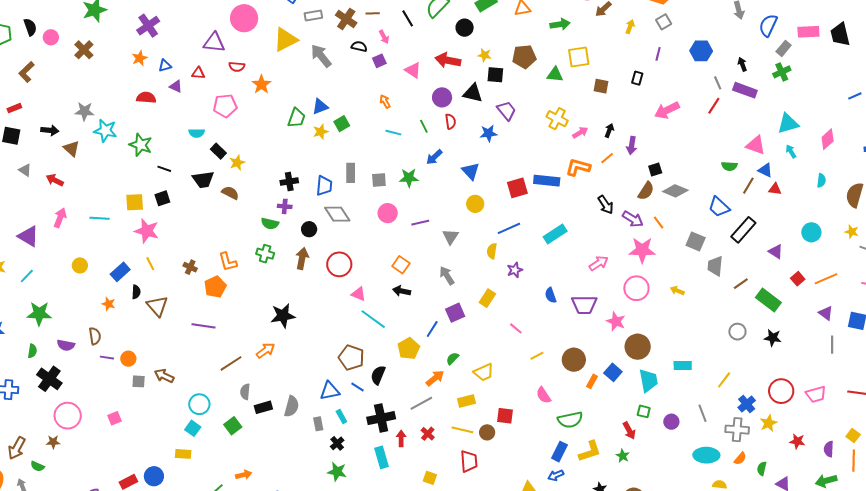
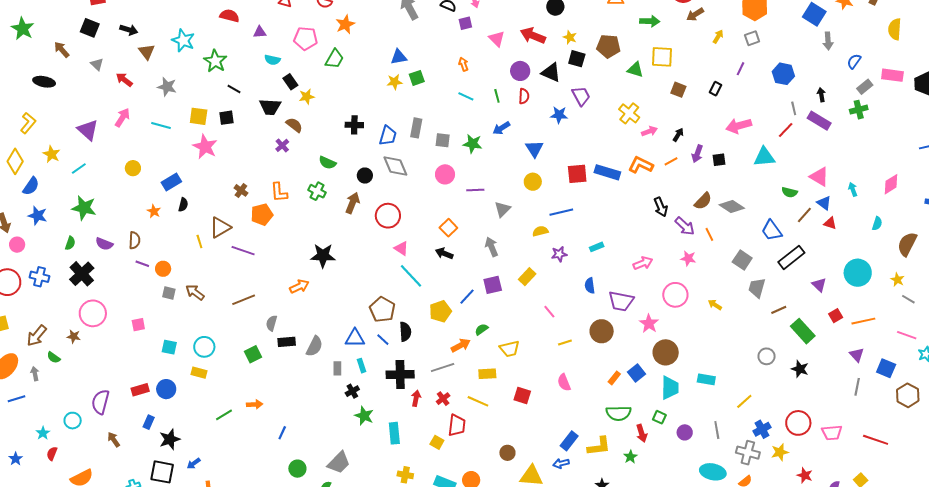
blue semicircle: (768, 25) -> (854, 61), size x0.7
purple triangle: (176, 86) -> (260, 32), moved, turned -40
gray star: (84, 111) -> (167, 87), moved
green trapezoid: (296, 118) -> (335, 59), moved
cyan triangle: (788, 124) -> (764, 157), moved
black square: (655, 169) -> (719, 160), moved
purple cross: (285, 206) -> (282, 145), moved, turned 32
cyan circle: (811, 232) -> (858, 273), size x1.4
cyan rectangle: (555, 234) -> (597, 247), moved, size x0.6
pink star: (642, 250) -> (688, 258), size x0.6
yellow semicircle: (492, 251) -> (540, 231), turned 56
yellow line: (150, 264) -> (199, 241), moved
brown triangle: (157, 306) -> (220, 227), moved, turned 30
brown circle: (574, 360) -> (602, 331), moved
brown line: (231, 363) -> (244, 300), moved
black semicircle: (378, 375) -> (405, 332), turned 144
cyan circle: (199, 404) -> (204, 347), moved
green semicircle: (570, 420) -> (619, 413), moved
cyan square: (193, 428) -> (169, 347), moved, turned -35
brown circle: (487, 432) -> (507, 453), moved
cyan rectangle: (382, 457) -> (394, 433), moved
red trapezoid: (469, 461) -> (457, 425), moved
green star: (337, 472) -> (364, 416), moved

